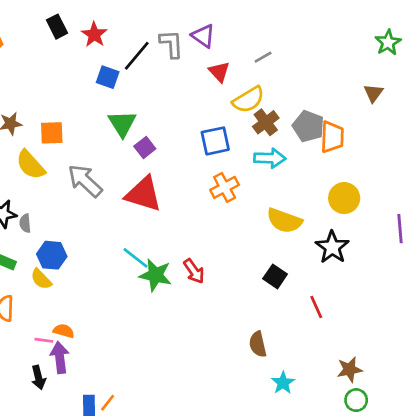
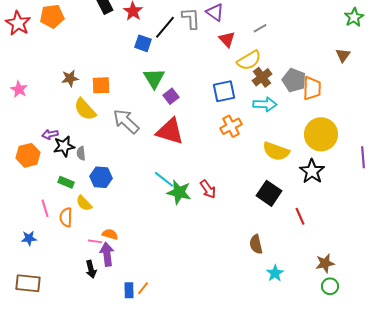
yellow circle: (344, 198) -> (321, 134), size x1.4
black square: (275, 276) -> (269, 193), size x1.4
yellow semicircle: (41, 279) -> (84, 203), moved

